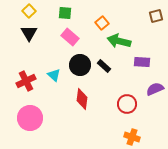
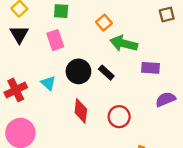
pink rectangle: (70, 37) -> (55, 40), moved, turned 30
red circle: (127, 104) -> (119, 117), moved

